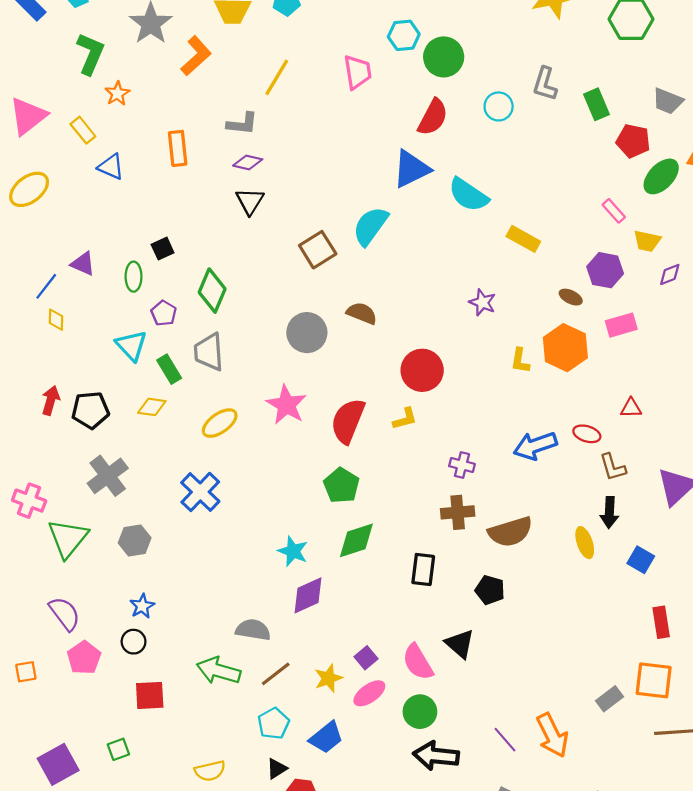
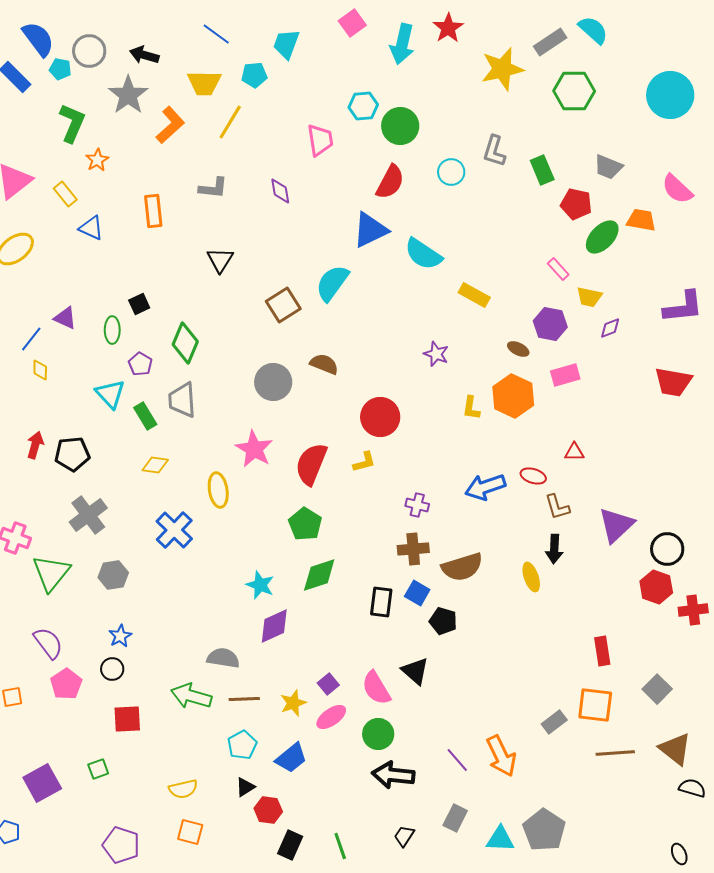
yellow line: (277, 77) -> (230, 122), moved
purple diamond: (248, 162) -> (280, 191), moved, turned 68
yellow diamond: (152, 407) -> (155, 465), moved
yellow ellipse: (220, 423) -> (218, 490), moved, turned -64
blue square: (641, 560) -> (417, 593), moved
brown line: (276, 674) -> (244, 699), turned 36

